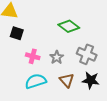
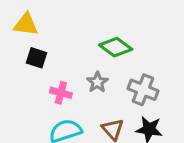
gray star: (57, 57) -> (97, 82), moved

